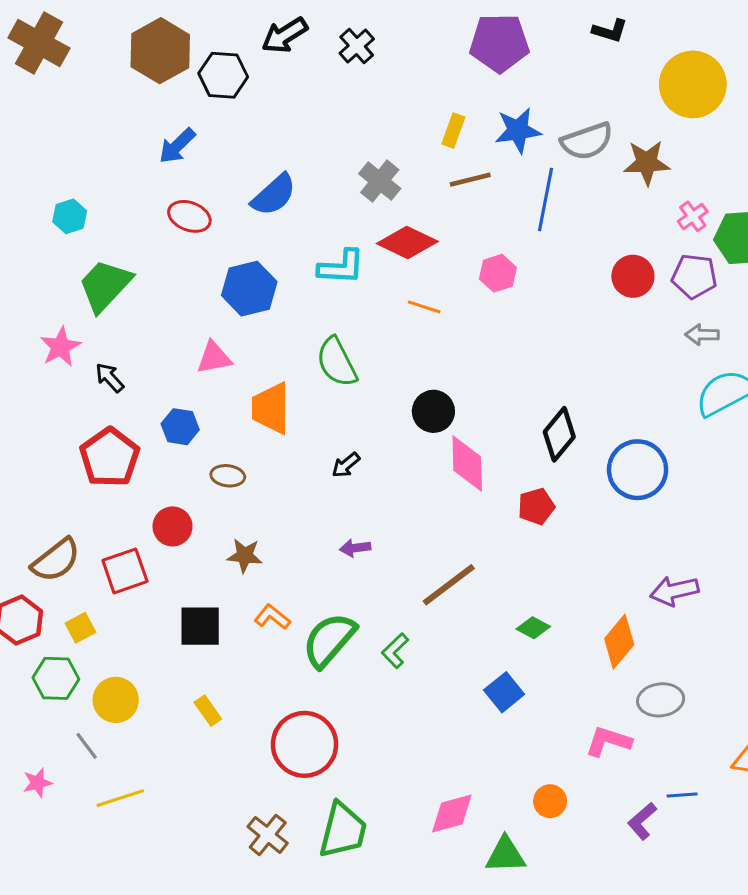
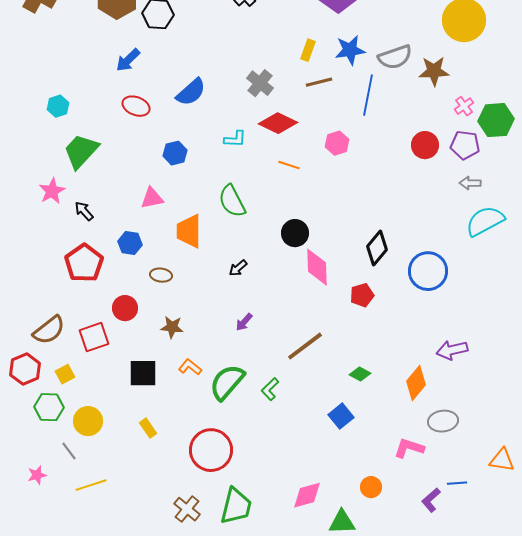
cyan L-shape: (341, 267) -> (235, 139), size x0.7
blue hexagon: (249, 289) -> (175, 153), size x0.7
purple arrow: (355, 548) -> (244, 322), turned -42

